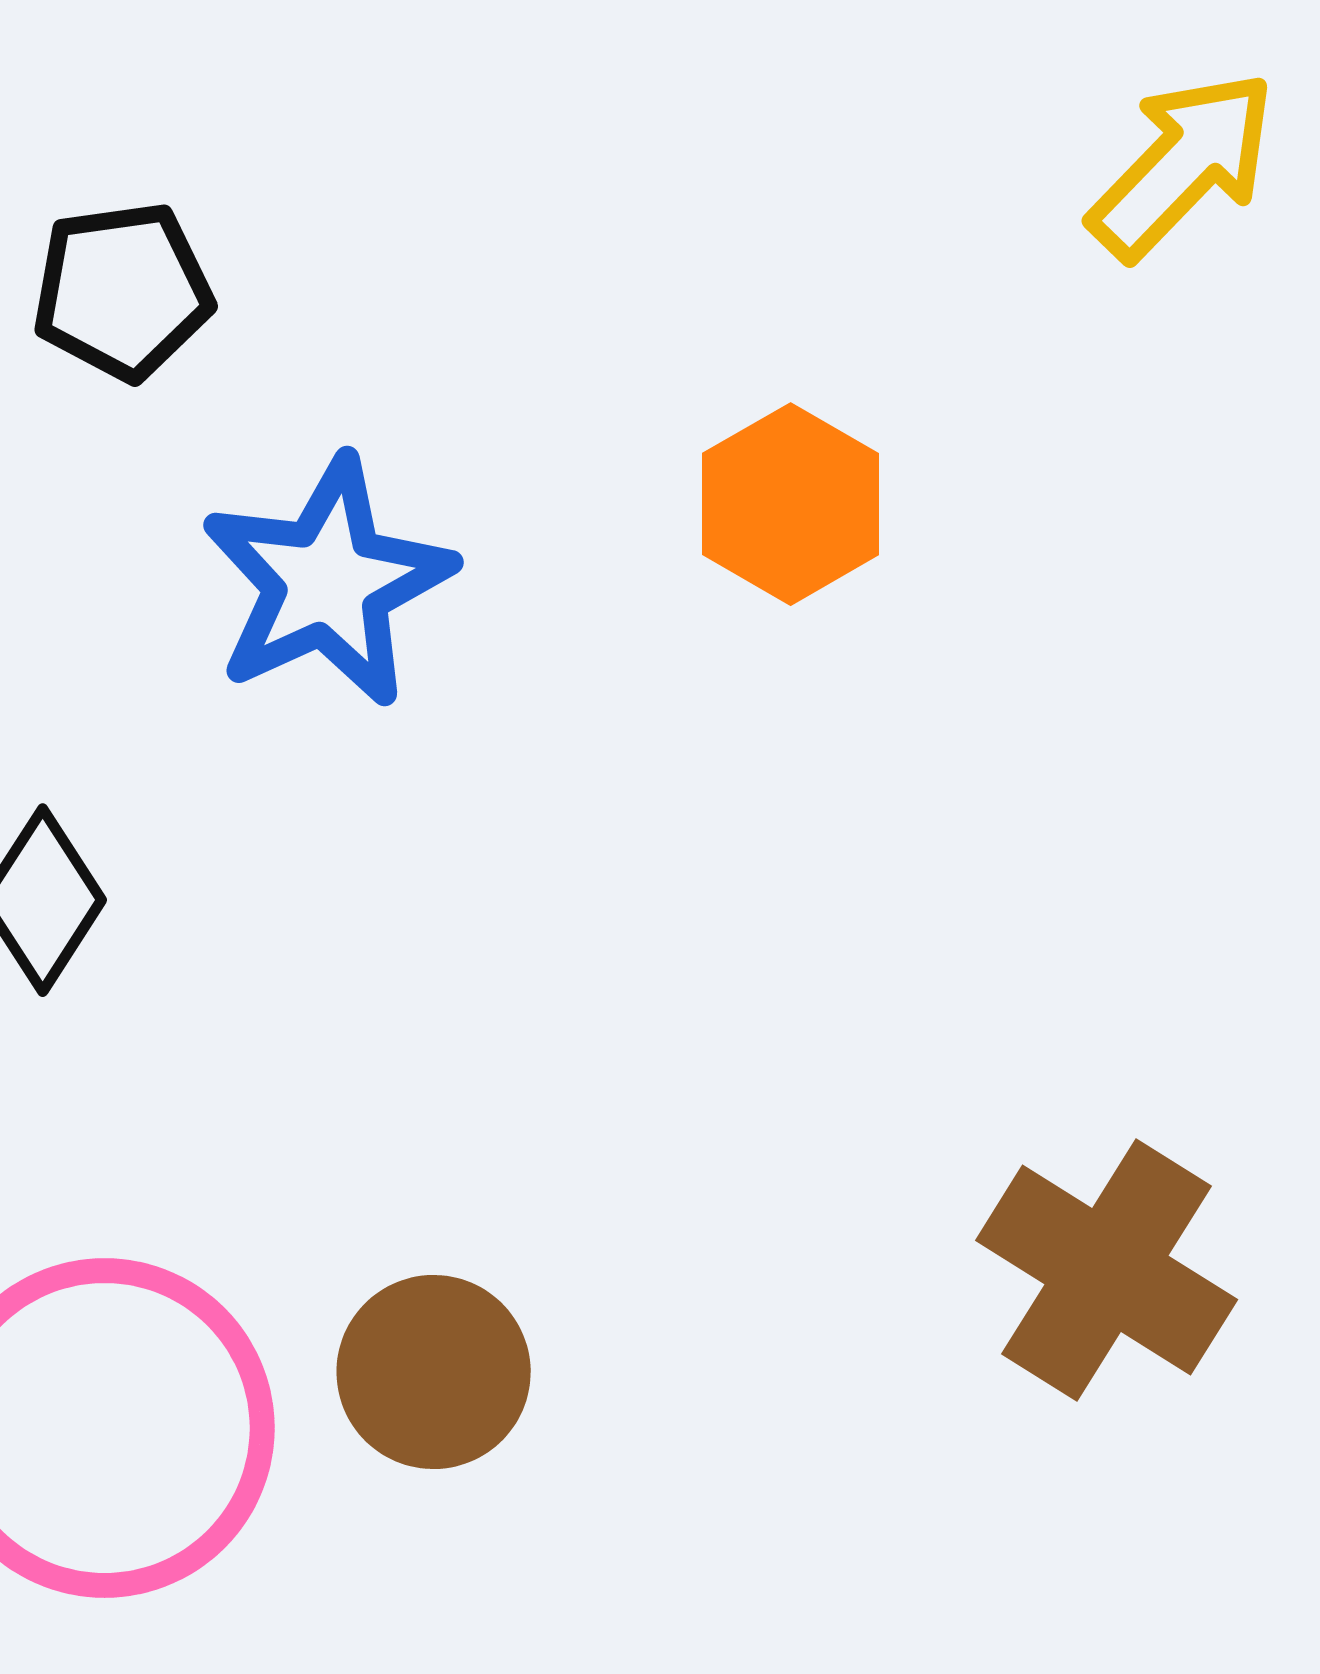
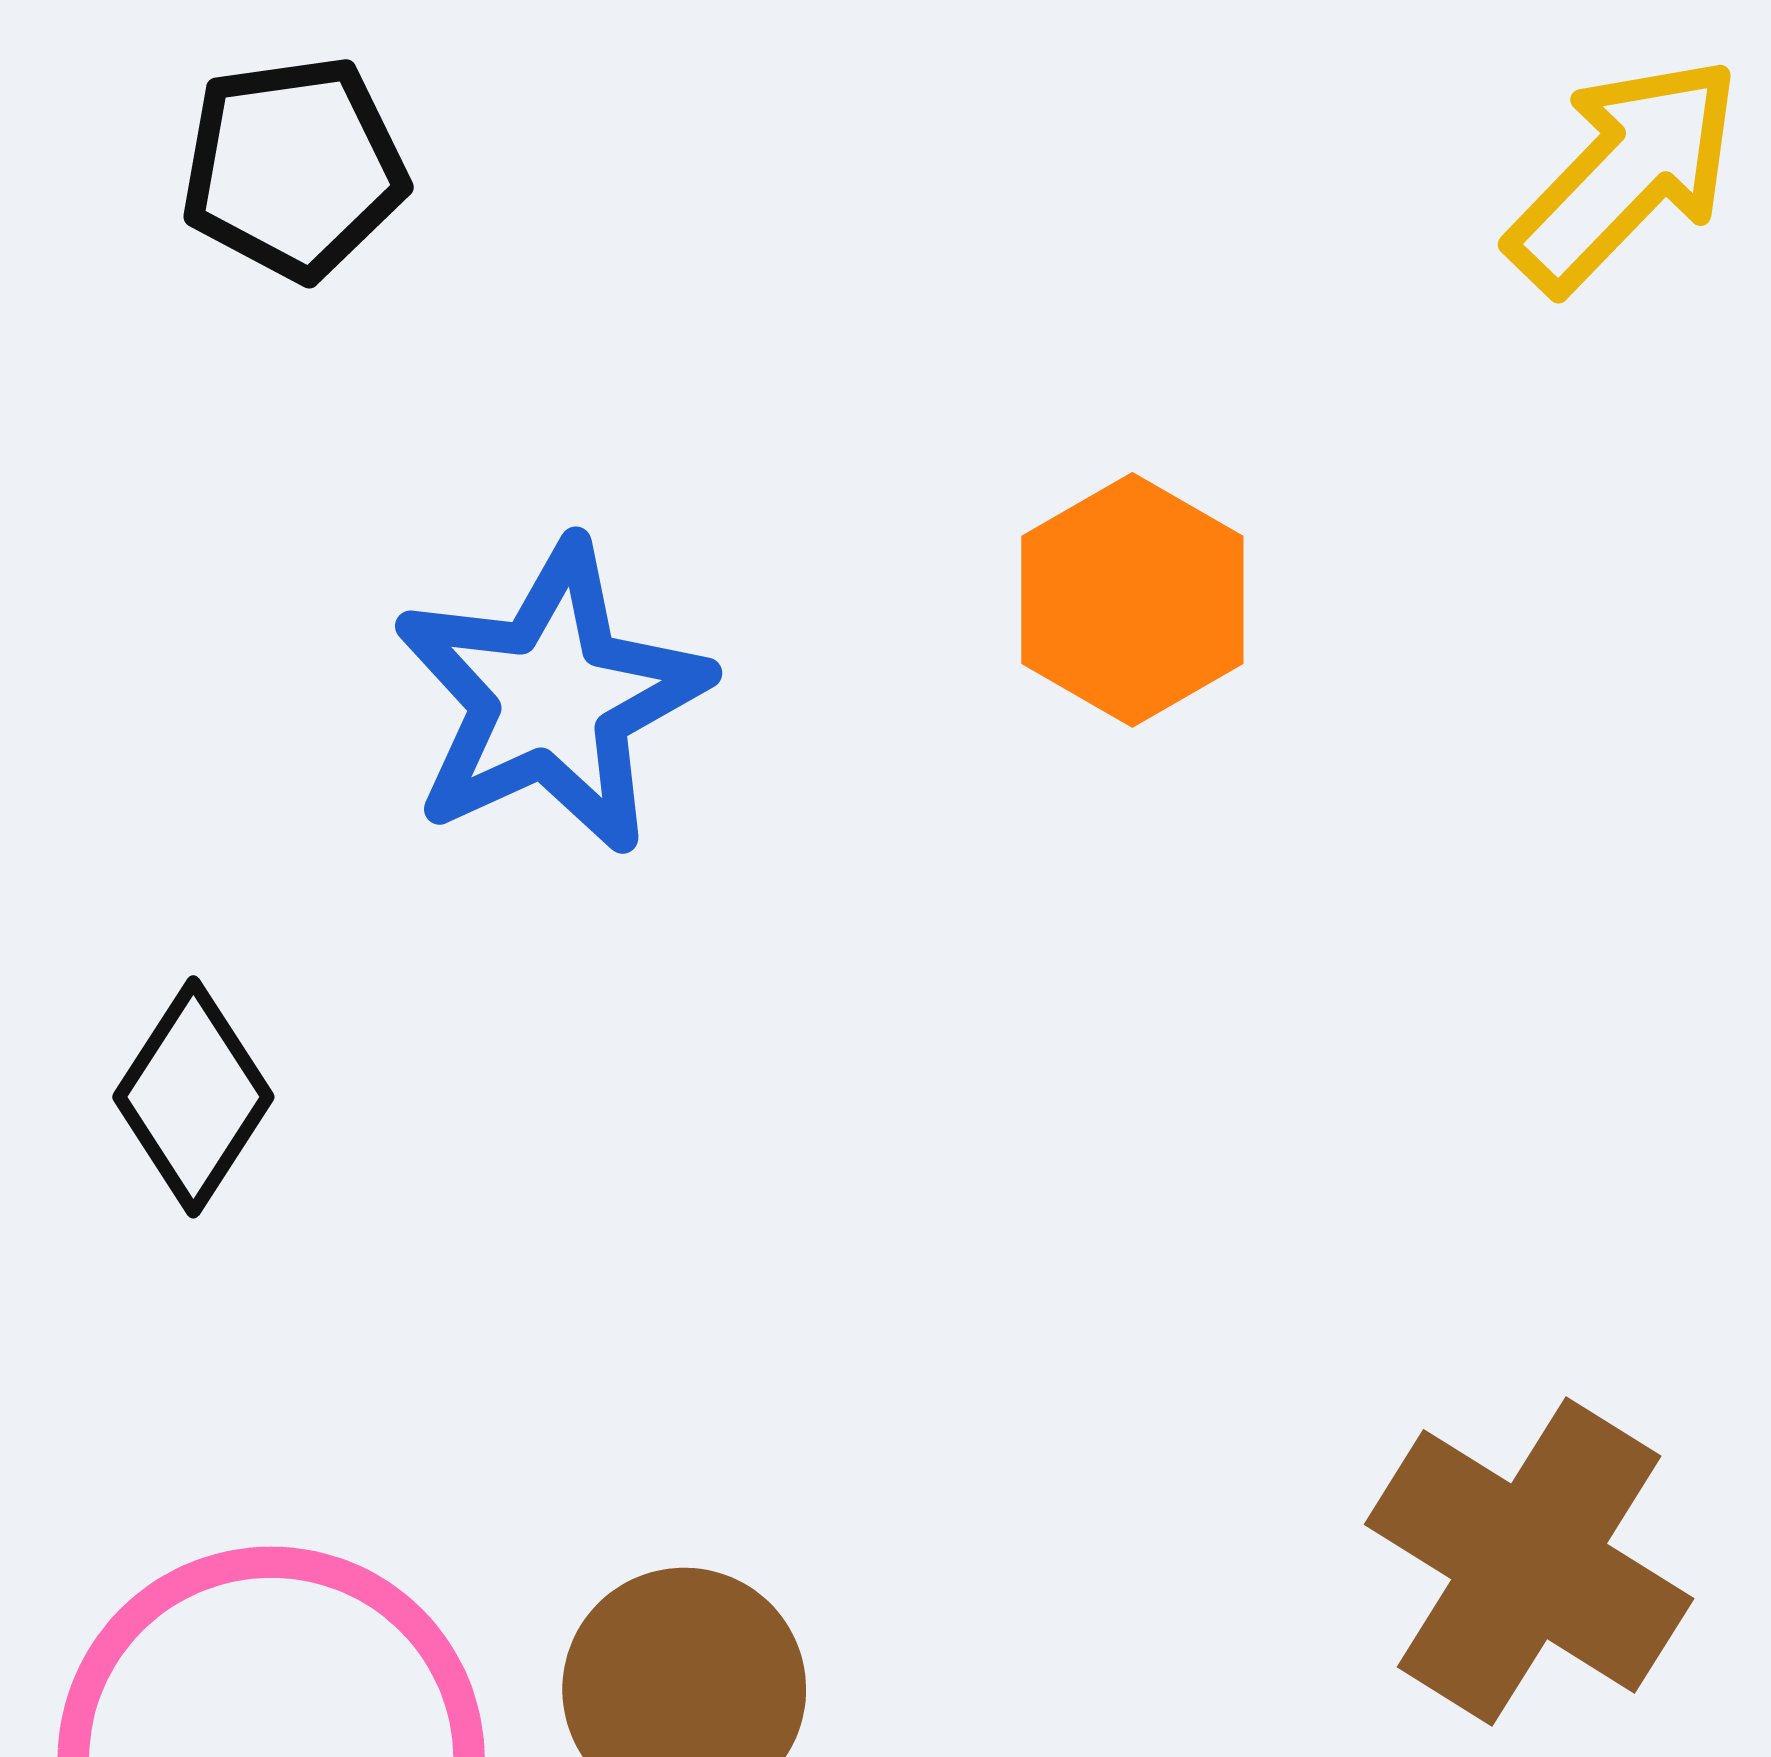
black pentagon: (123, 291) -> (294, 168), moved

